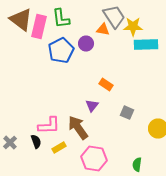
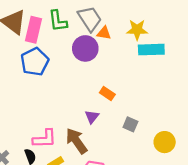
gray trapezoid: (114, 17) -> (90, 19), moved
purple circle: (86, 44) -> (85, 48), size x1.5
blue pentagon: (61, 51) -> (35, 62), moved

